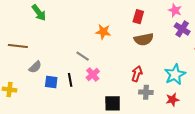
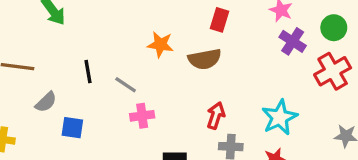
brown semicircle: (144, 39) -> (205, 59), moved
pink cross: (93, 74) -> (142, 116), turned 32
black line: (70, 80) -> (88, 72), moved

